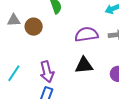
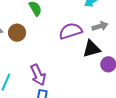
black triangle: (84, 65) -> (92, 49), moved

